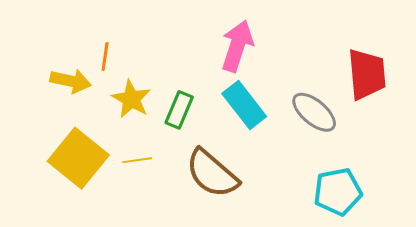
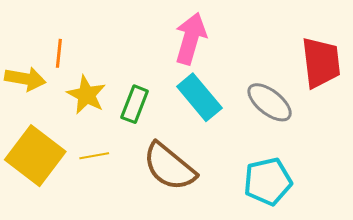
cyan pentagon: (338, 192) -> (268, 181), moved

